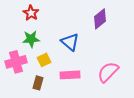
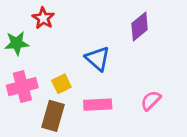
green star: (31, 39) -> (17, 43), moved
pink semicircle: (108, 72) -> (151, 101), size x0.7
brown rectangle: (38, 83) -> (53, 116), size x1.5

